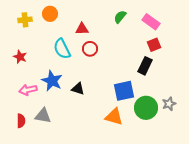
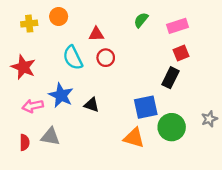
pink rectangle: (151, 22) -> (178, 26), turned -54
red star: (20, 57) -> (23, 67), size x1.5
gray star: (169, 104) -> (209, 119), moved

